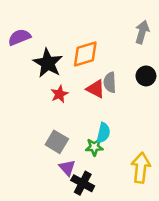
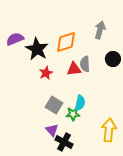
gray arrow: (142, 32) -> (100, 30), moved
purple semicircle: (19, 37) -> (15, 39), moved
red triangle: (96, 89) -> (74, 69), turned -35
gray square: (57, 142) -> (54, 105), moved

